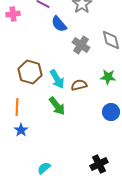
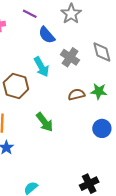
cyan arrow: (57, 79) -> (41, 67), moved
brown semicircle: (79, 85) -> (76, 94), moved

